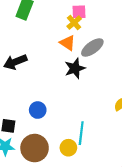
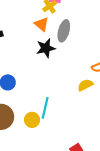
gray ellipse: (92, 48) -> (64, 31), turned -45

